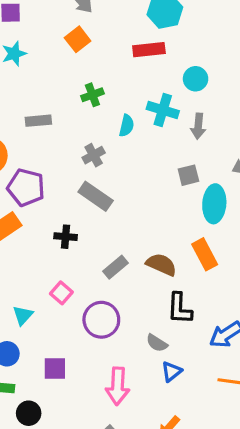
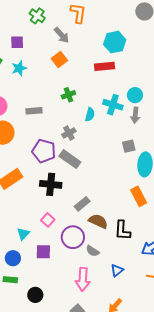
cyan circle: (196, 79) -> (135, 95), moved
purple pentagon: (26, 187) -> (44, 151), moved
black cross: (66, 237) -> (51, 184), size x1.5
brown semicircle: (161, 265) -> (98, 221), moved
gray semicircle: (157, 343) -> (93, 251), moved
purple square: (55, 369) -> (43, 252), moved
black circle: (29, 413) -> (35, 295), moved

